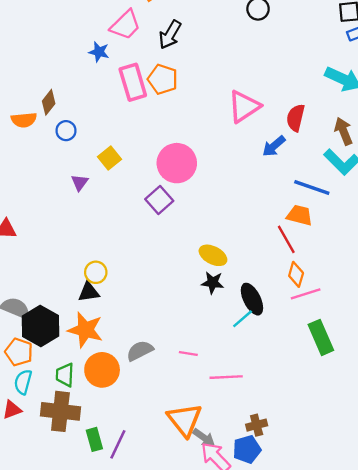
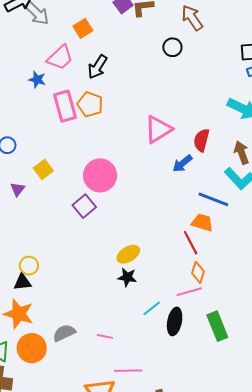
yellow ellipse: (213, 255) -> (128, 254), turned -60
pink line: (306, 294) -> (189, 292), moved
black ellipse: (252, 299) -> (175, 321), moved, turned 36
pink line: (226, 377) -> (128, 371), moved

